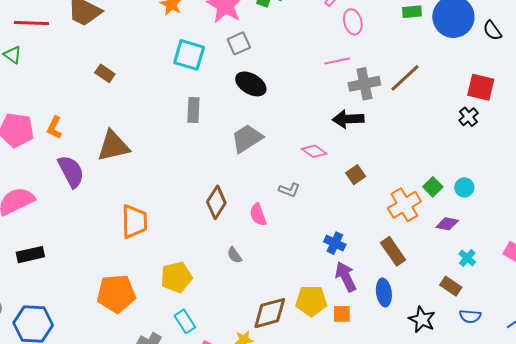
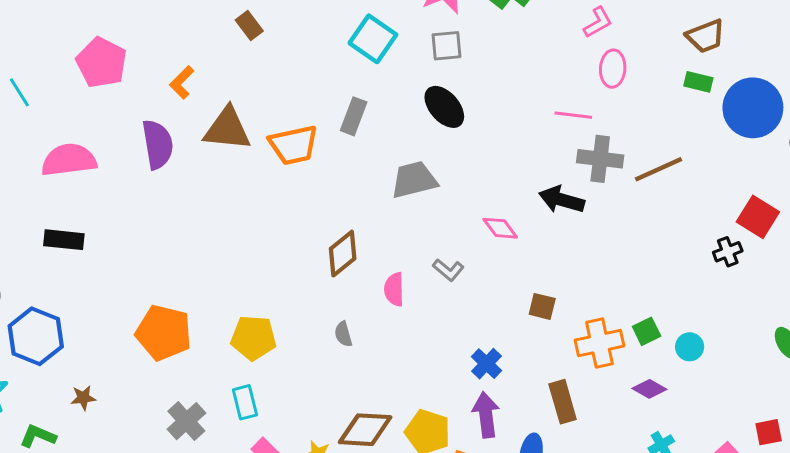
orange L-shape: (54, 128) -> (182, 82), moved
brown square: (356, 175) -> (542, 306), moved, turned 30
orange trapezoid: (134, 222) -> (294, 145), moved, turned 60

